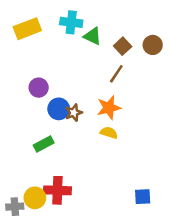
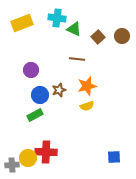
brown line: (116, 74) -> (77, 59), moved, turned 63
blue circle: (59, 109) -> (40, 95), moved
yellow semicircle: (109, 133) -> (87, 106), turned 144

